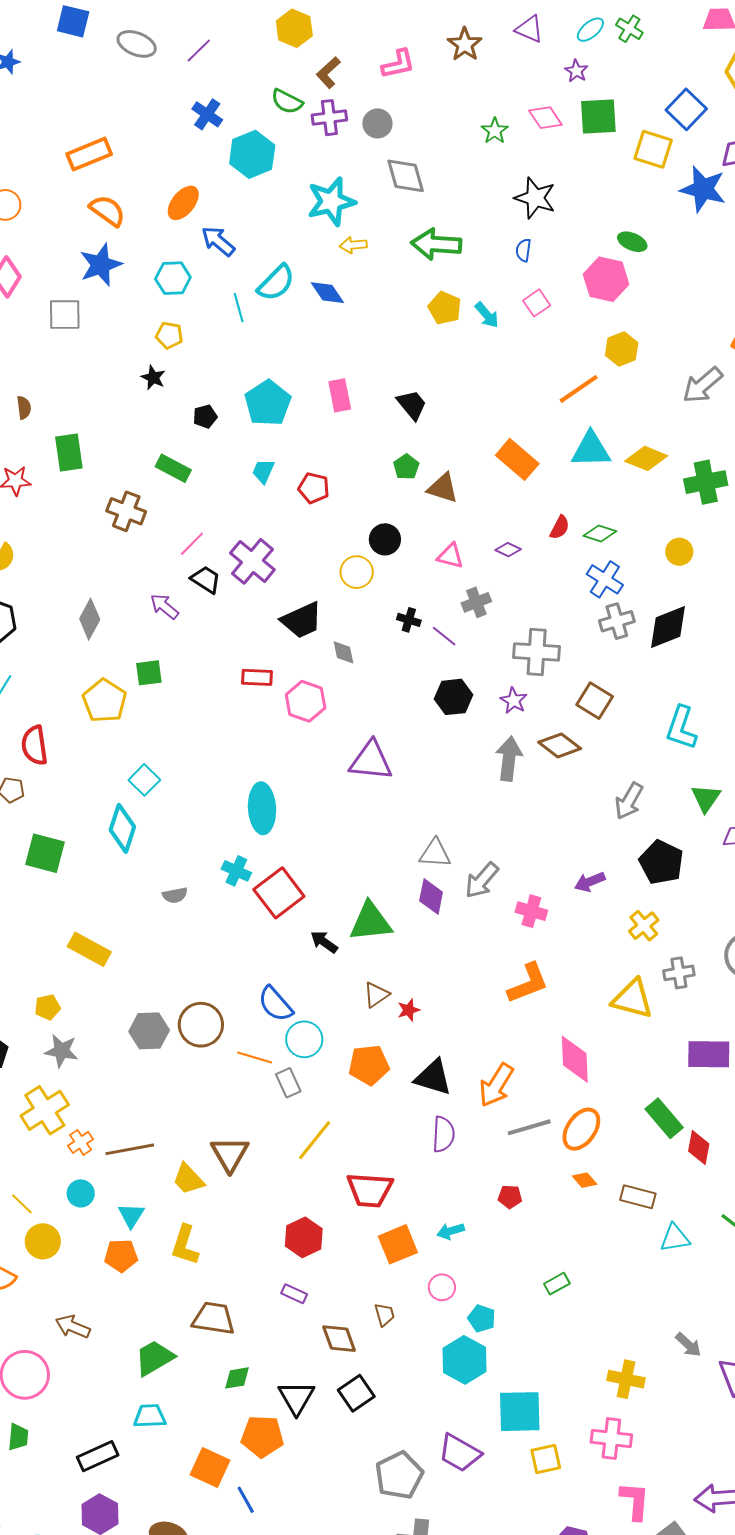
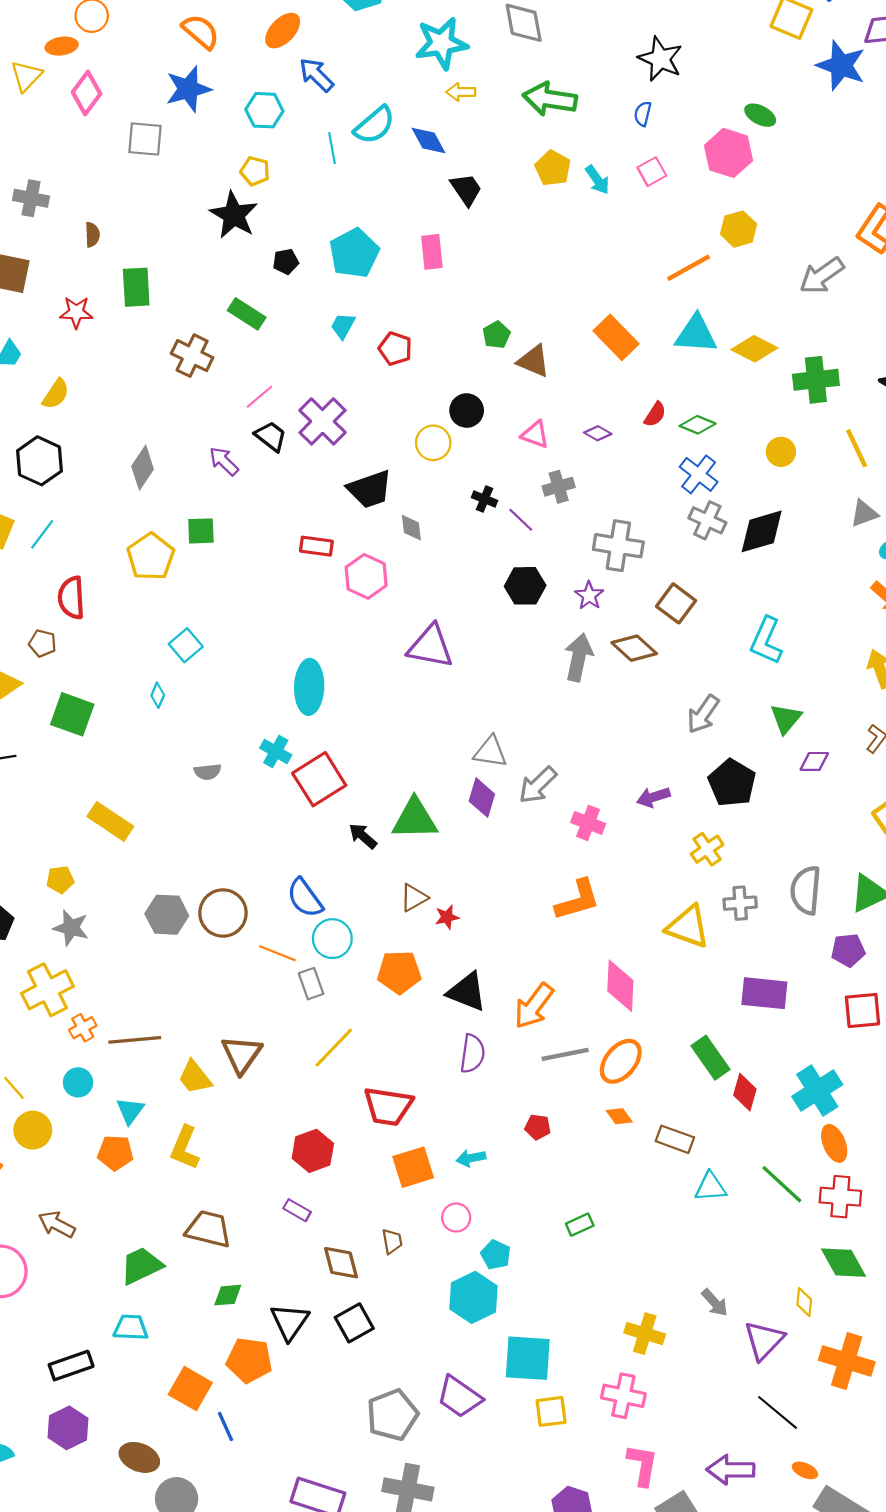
black star: (153, 378) -> (234, 215), size x1.8
black trapezoid: (412, 405) -> (466, 189), moved
gray cross: (617, 621) -> (707, 520), turned 36
cyan diamond: (122, 828) -> (158, 695), size x0.5

